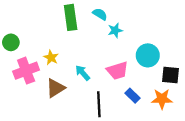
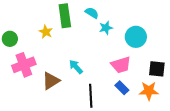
cyan circle: (148, 55) -> (136, 37), moved
yellow star: (51, 58) -> (46, 32), moved
pink trapezoid: (117, 71) -> (121, 65), moved

